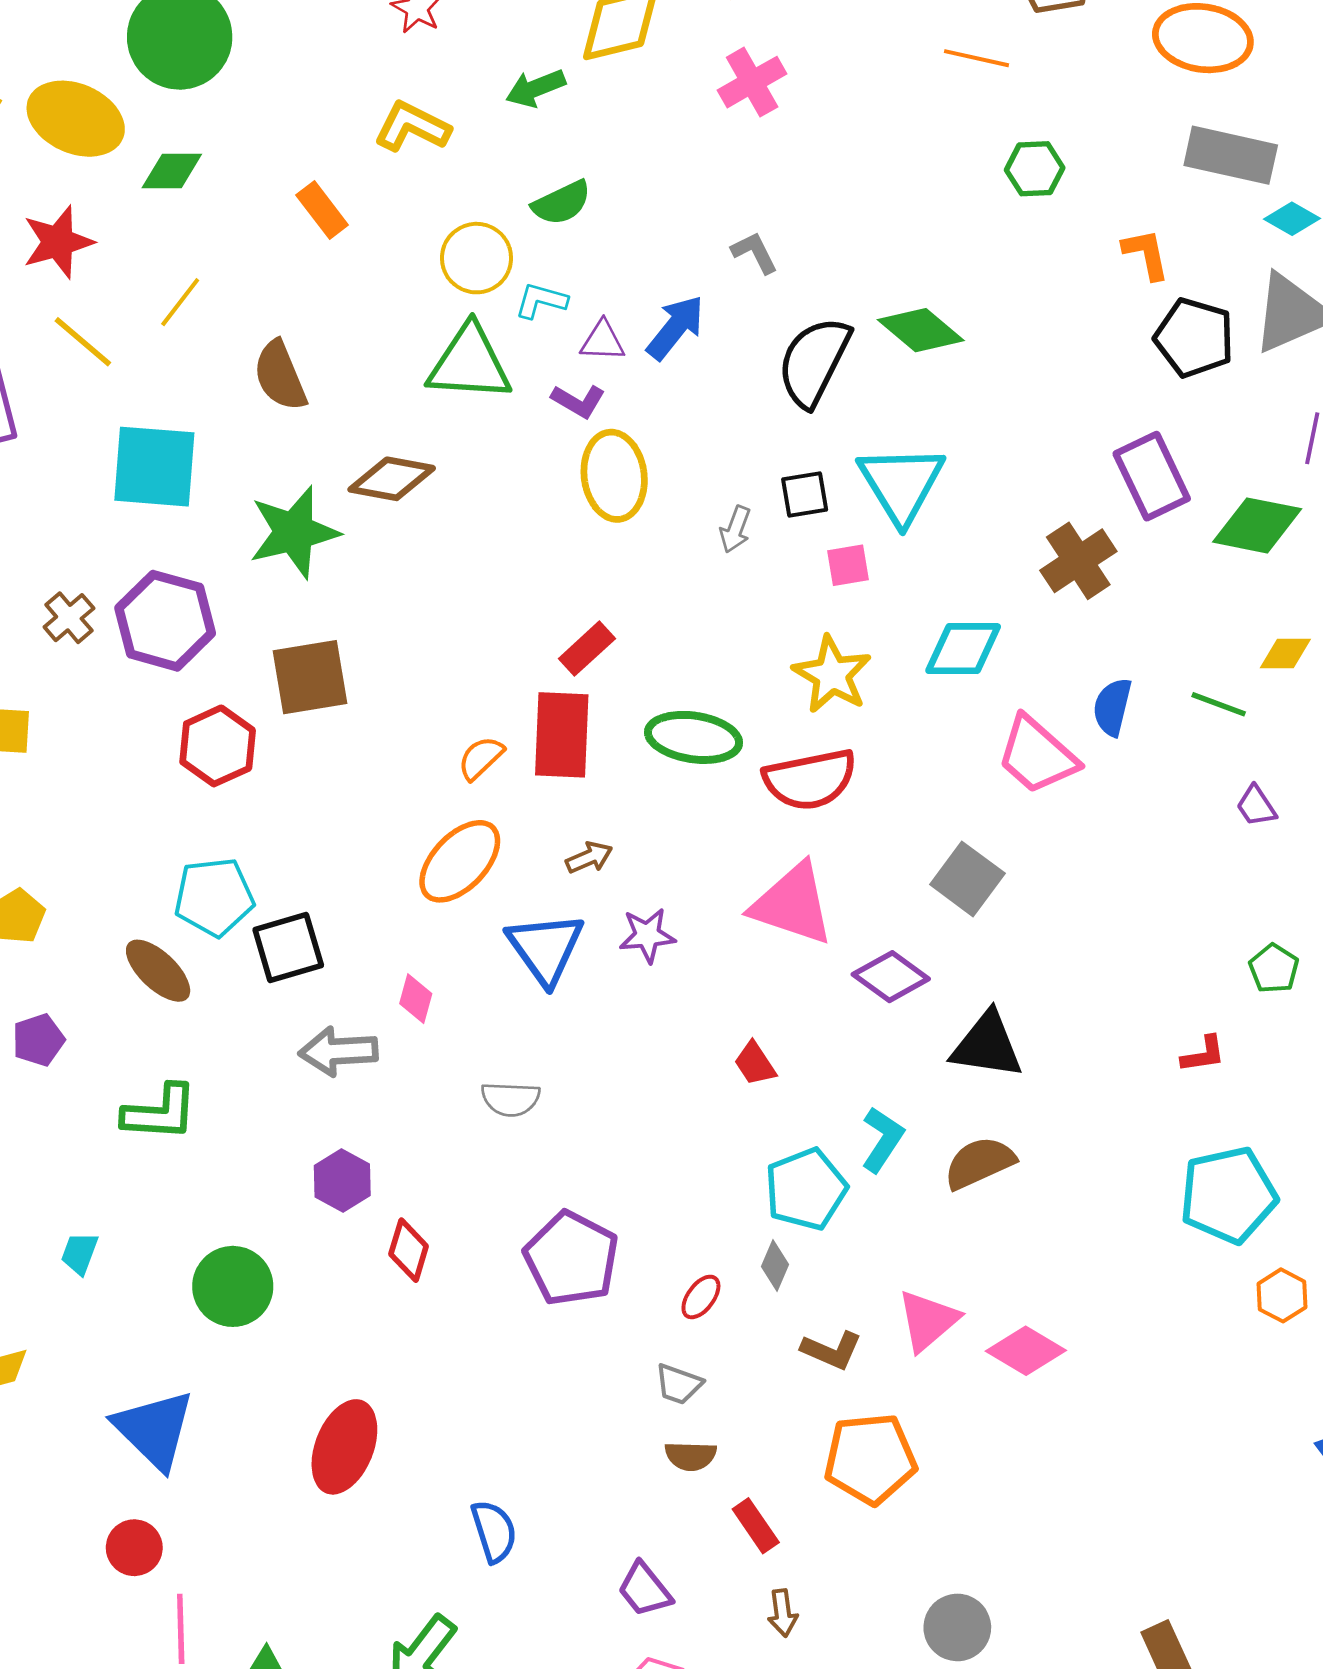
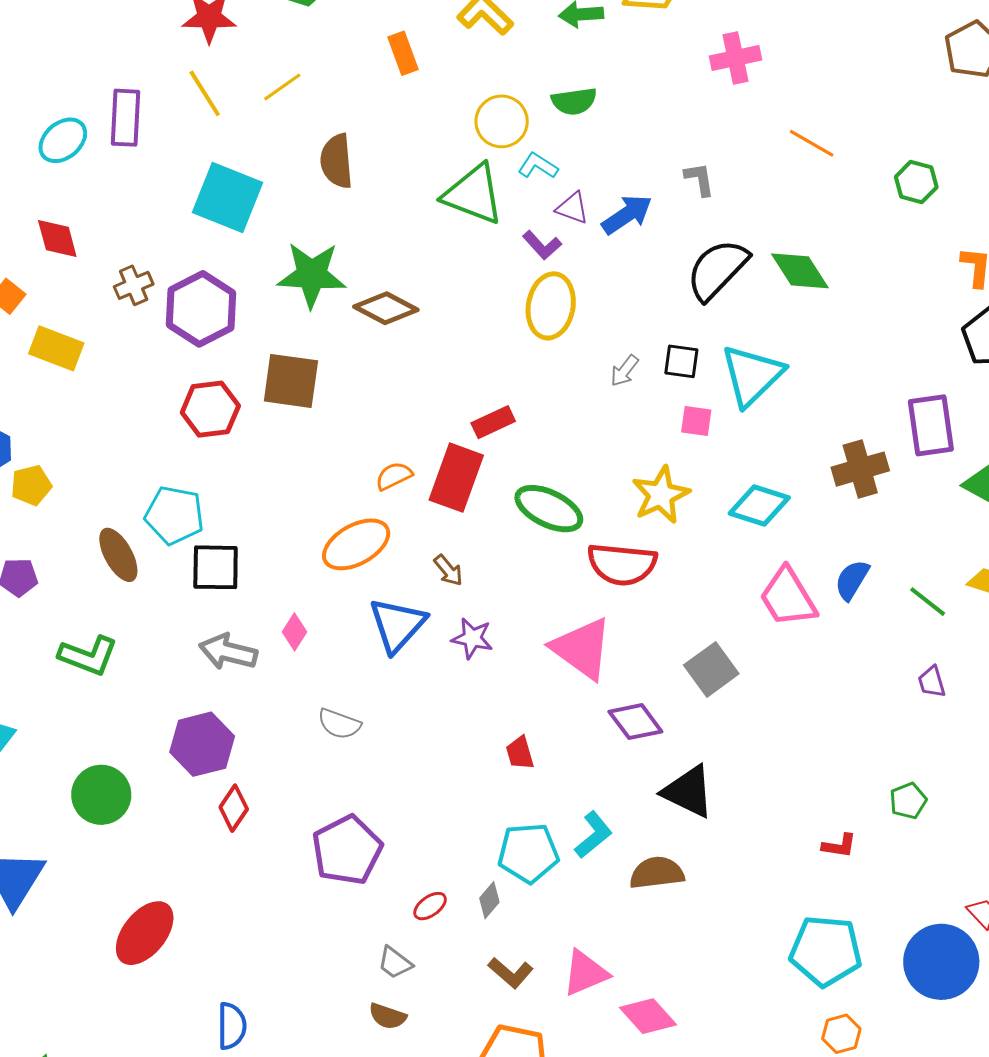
orange line: (976, 58) -> (812, 143), moved
brown diamond: (392, 479) -> (386, 308), moved
brown arrow: (589, 857) -> (448, 570), turned 56
purple hexagon: (342, 1181) -> (202, 744), size x1.4

